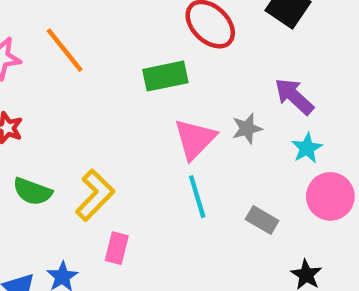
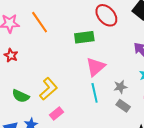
gray star: (247, 129) -> (120, 87), moved
green semicircle: (32, 191) -> (21, 96), moved
pink rectangle: (117, 248) -> (56, 114), turned 32

